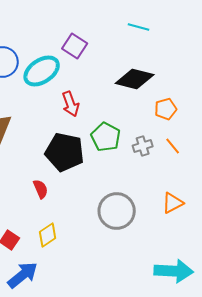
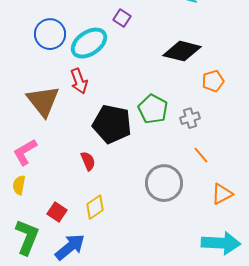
purple square: (75, 46) -> (122, 18), size x0.7
red arrow: (71, 104) -> (79, 81), moved
orange line: (173, 146) -> (201, 155), moved
orange triangle: (173, 203) -> (222, 194), moved

